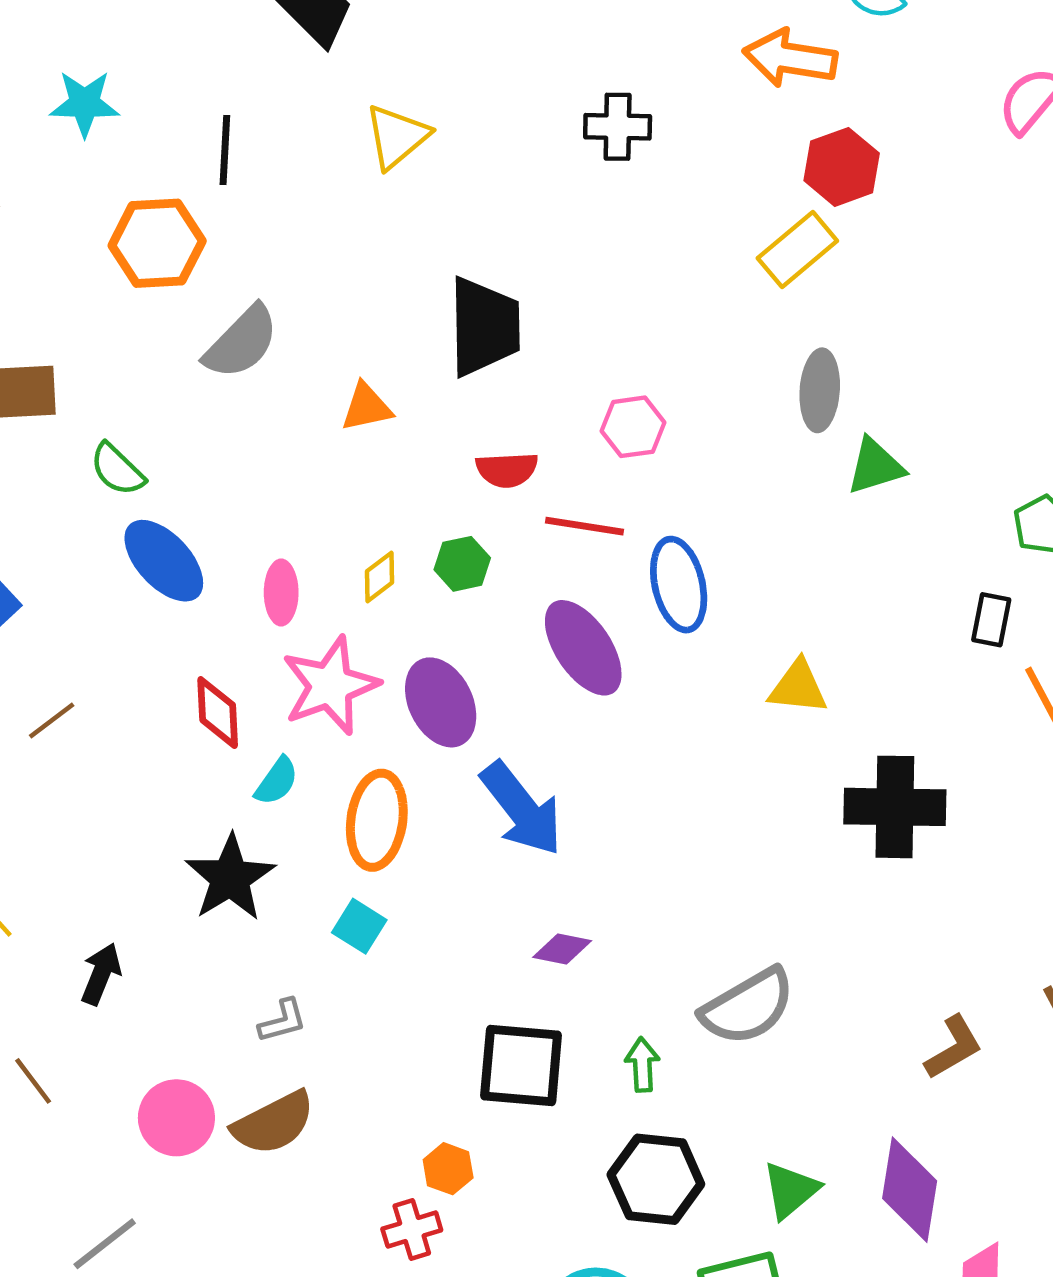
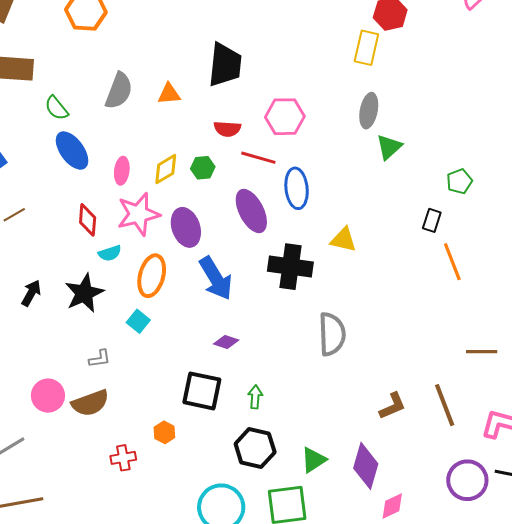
yellow rectangle: (797, 250) -> (366, 48), turned -44
gray semicircle: (241, 342) -> (119, 91), moved, turned -30
pink hexagon: (633, 427) -> (285, 117), size x1.4
green triangle: (875, 466) -> (389, 147), turned -32
yellow diamond: (380, 577) -> (166, 169), size x1.4
cyan semicircle: (277, 781) -> (110, 253), turned 30
black cross: (895, 807) -> (290, 267), moved
black arrow: (101, 974) -> (31, 293), moved
gray semicircle: (748, 1007) -> (332, 334), moved, turned -69
red cross: (412, 1229) -> (123, 458), moved

